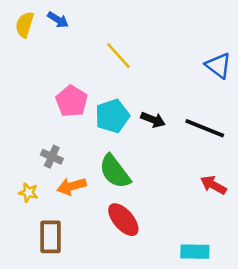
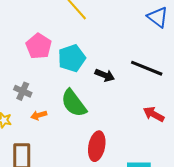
black arrow: (153, 120) -> (105, 75), moved
orange arrow: (72, 186) -> (39, 115), size x0.7
red ellipse: (123, 220) -> (97, 146), moved, turned 52

